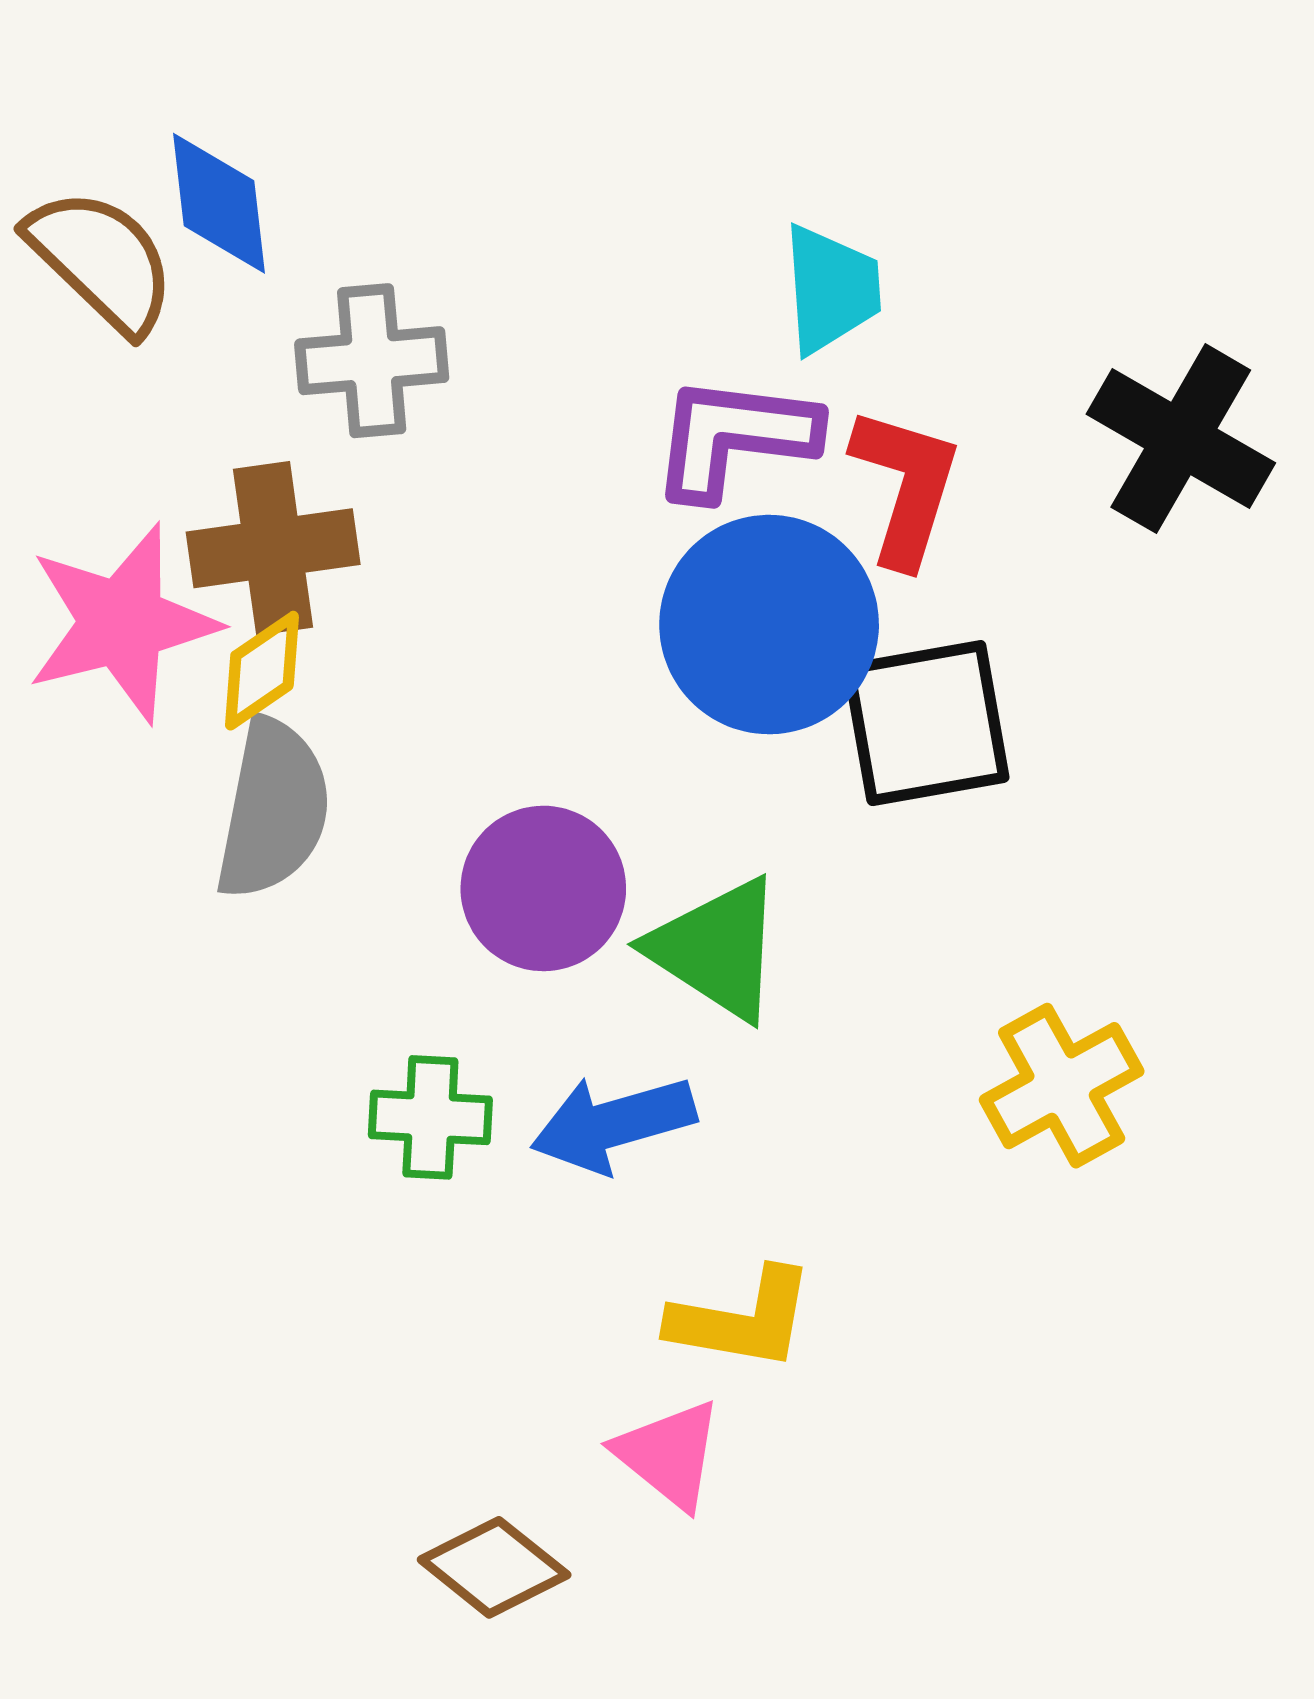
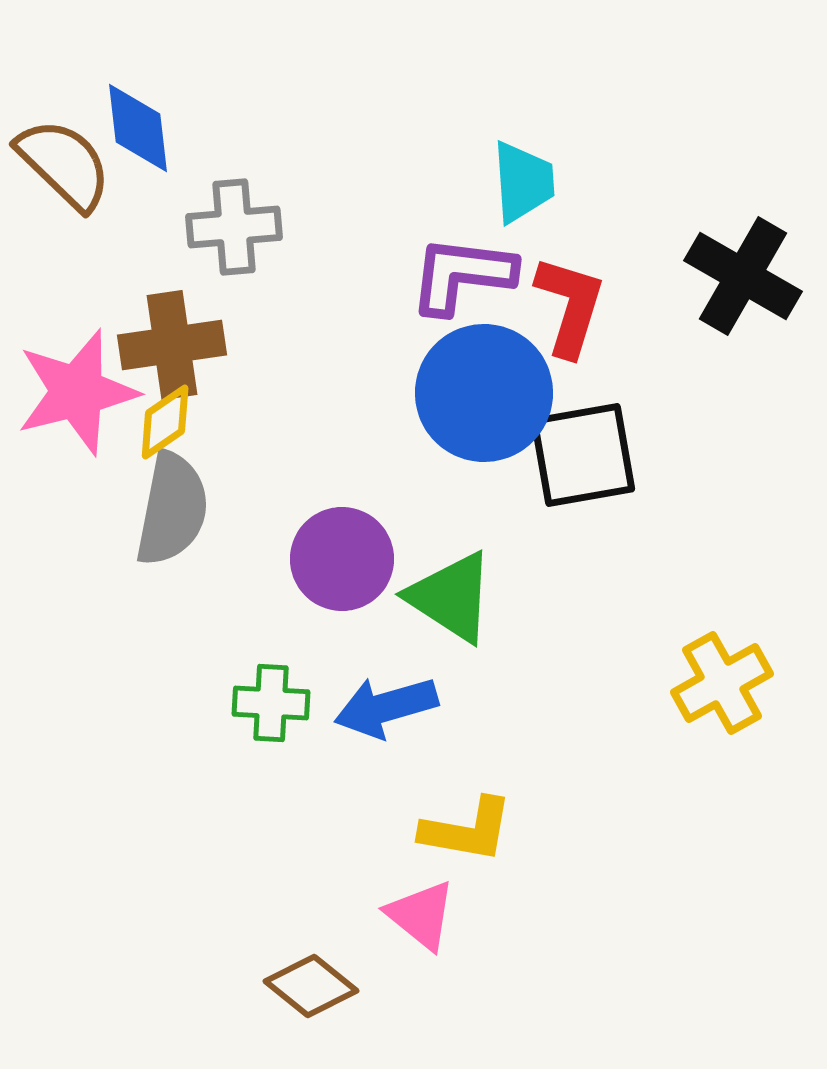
yellow cross: (1062, 1086) -> (722, 683), moved

